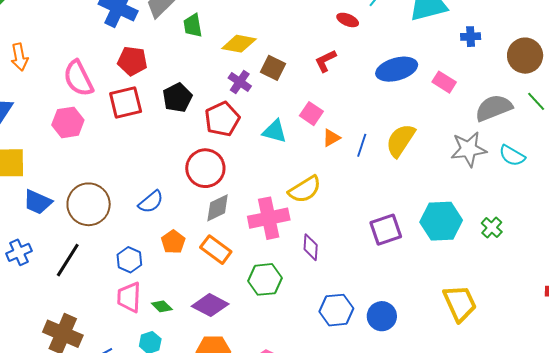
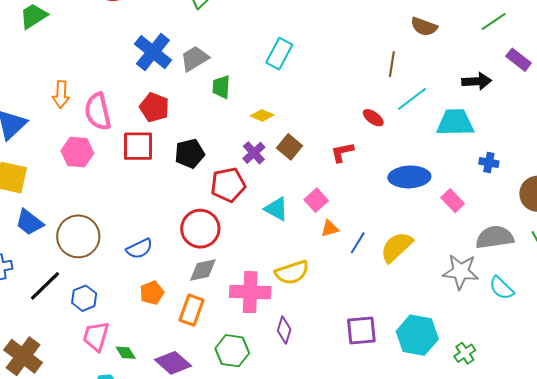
yellow diamond: (239, 44) -> (262, 115), size x0.7
orange arrow: (19, 57) -> (61, 95), moved
orange rectangle: (216, 250) -> (191, 310), turned 60
blue hexagon: (129, 260) -> (84, 298), moved

